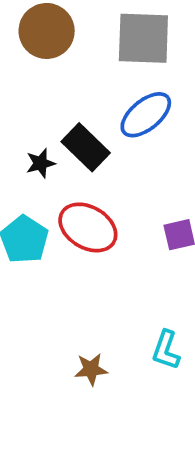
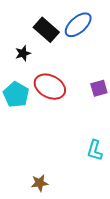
black rectangle: (86, 147) -> (46, 30), moved
brown star: (91, 369) -> (40, 183), moved

